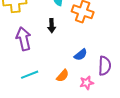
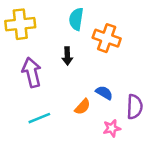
blue semicircle: (81, 55) -> (104, 93), turned -112
orange semicircle: (63, 76) -> (83, 107), moved

